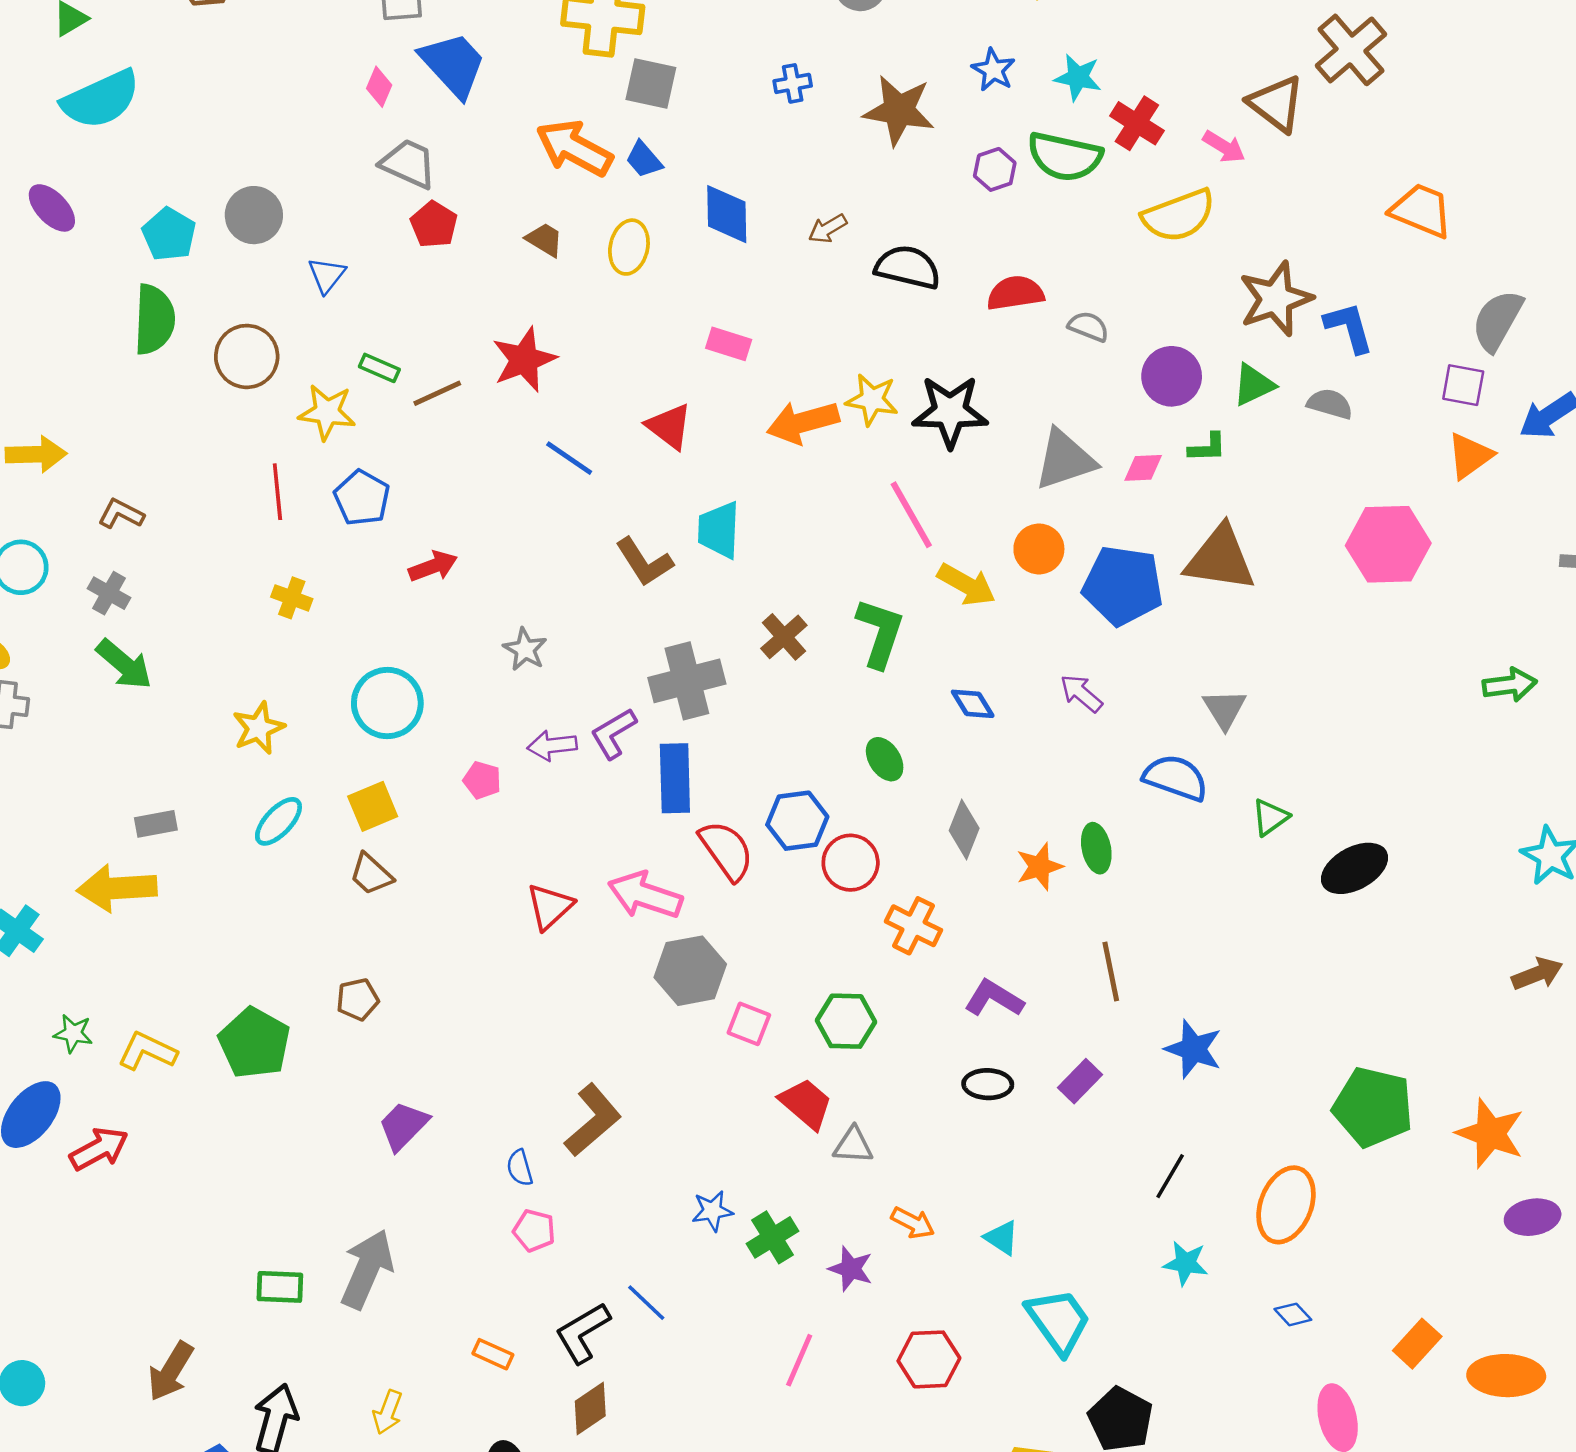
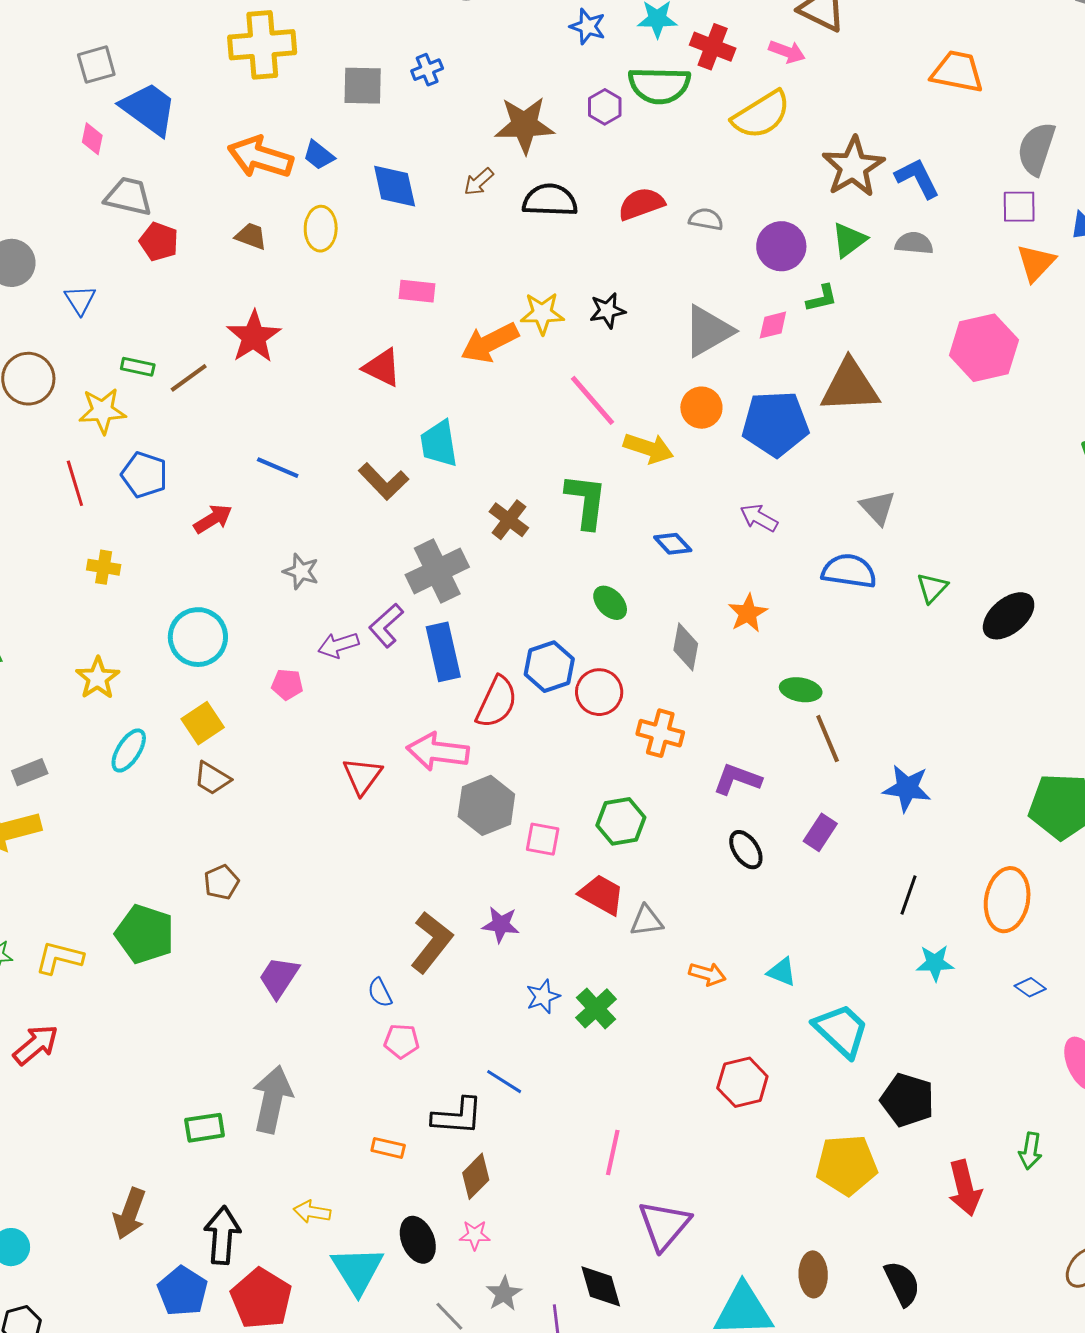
gray square: (651, 84) -> (363, 86), moved
brown star: (899, 110) -> (524, 125), moved
black star: (950, 412) -> (607, 310), size x0.6
blue line: (569, 458) -> (278, 468), moved
green ellipse: (1096, 848) -> (801, 690), moved, turned -57
red semicircle: (726, 850) -> (497, 702), turned 72
orange star: (1039, 867) -> (748, 613), moved
black ellipse: (988, 1084) -> (746, 850), turned 66
purple star: (851, 1269) -> (501, 925), moved
black L-shape: (583, 1333) -> (457, 1116), turned -134
pink line: (799, 1360) -> (613, 1153), moved
yellow arrow: (388, 1412) -> (312, 1212), turned 90

